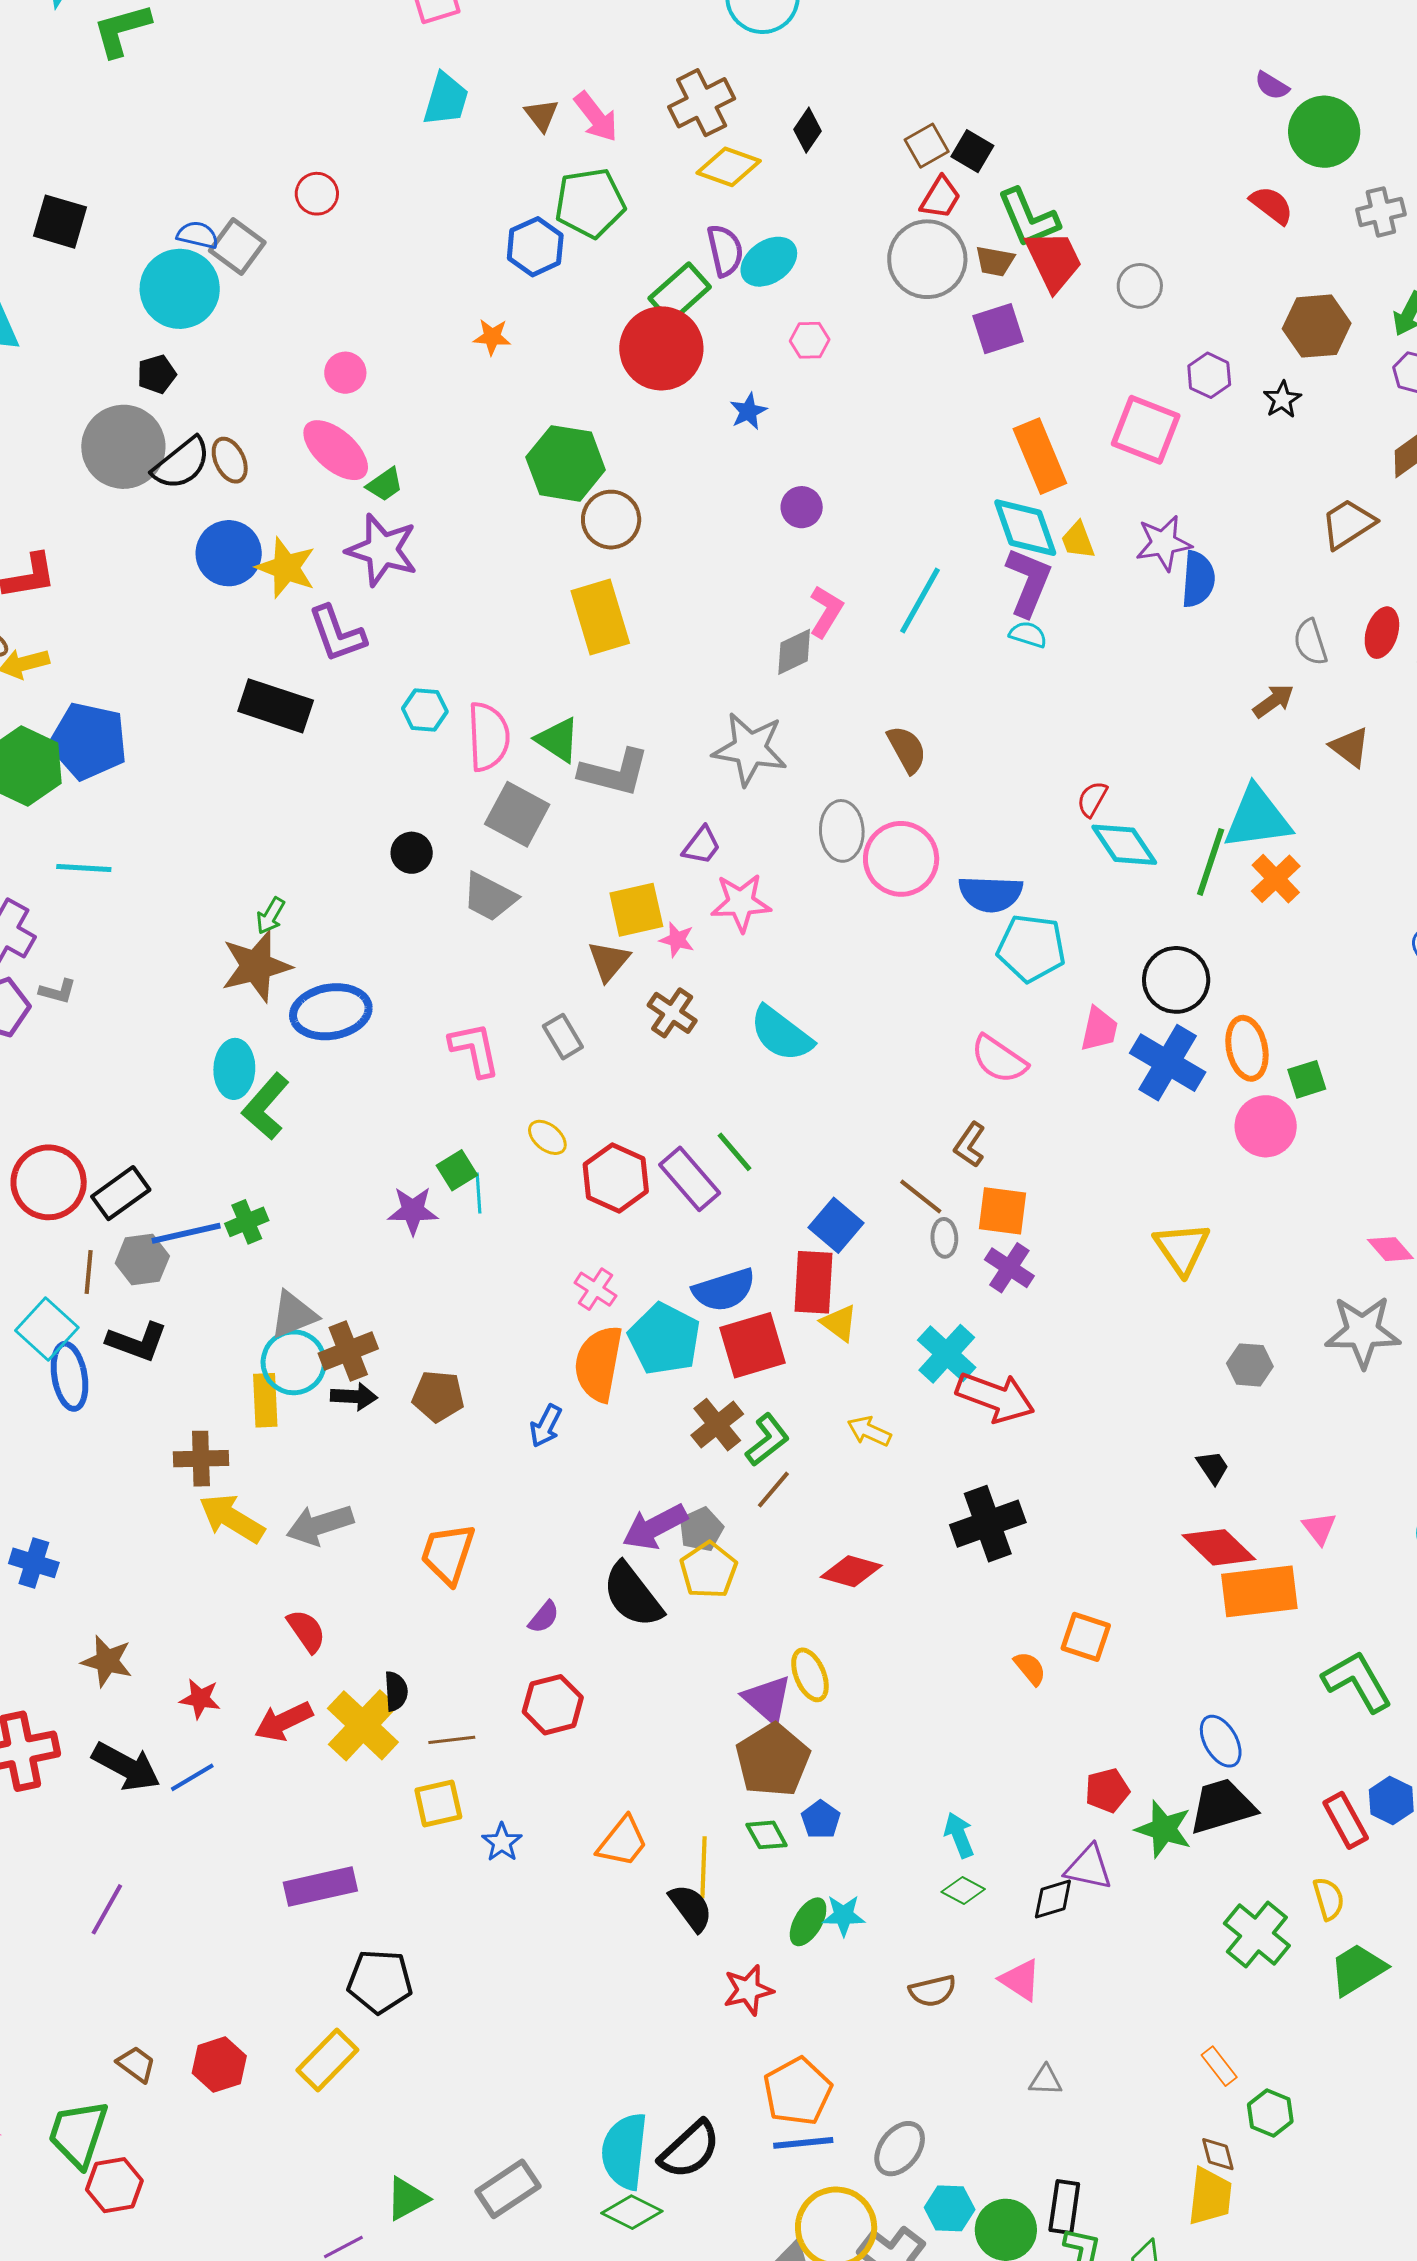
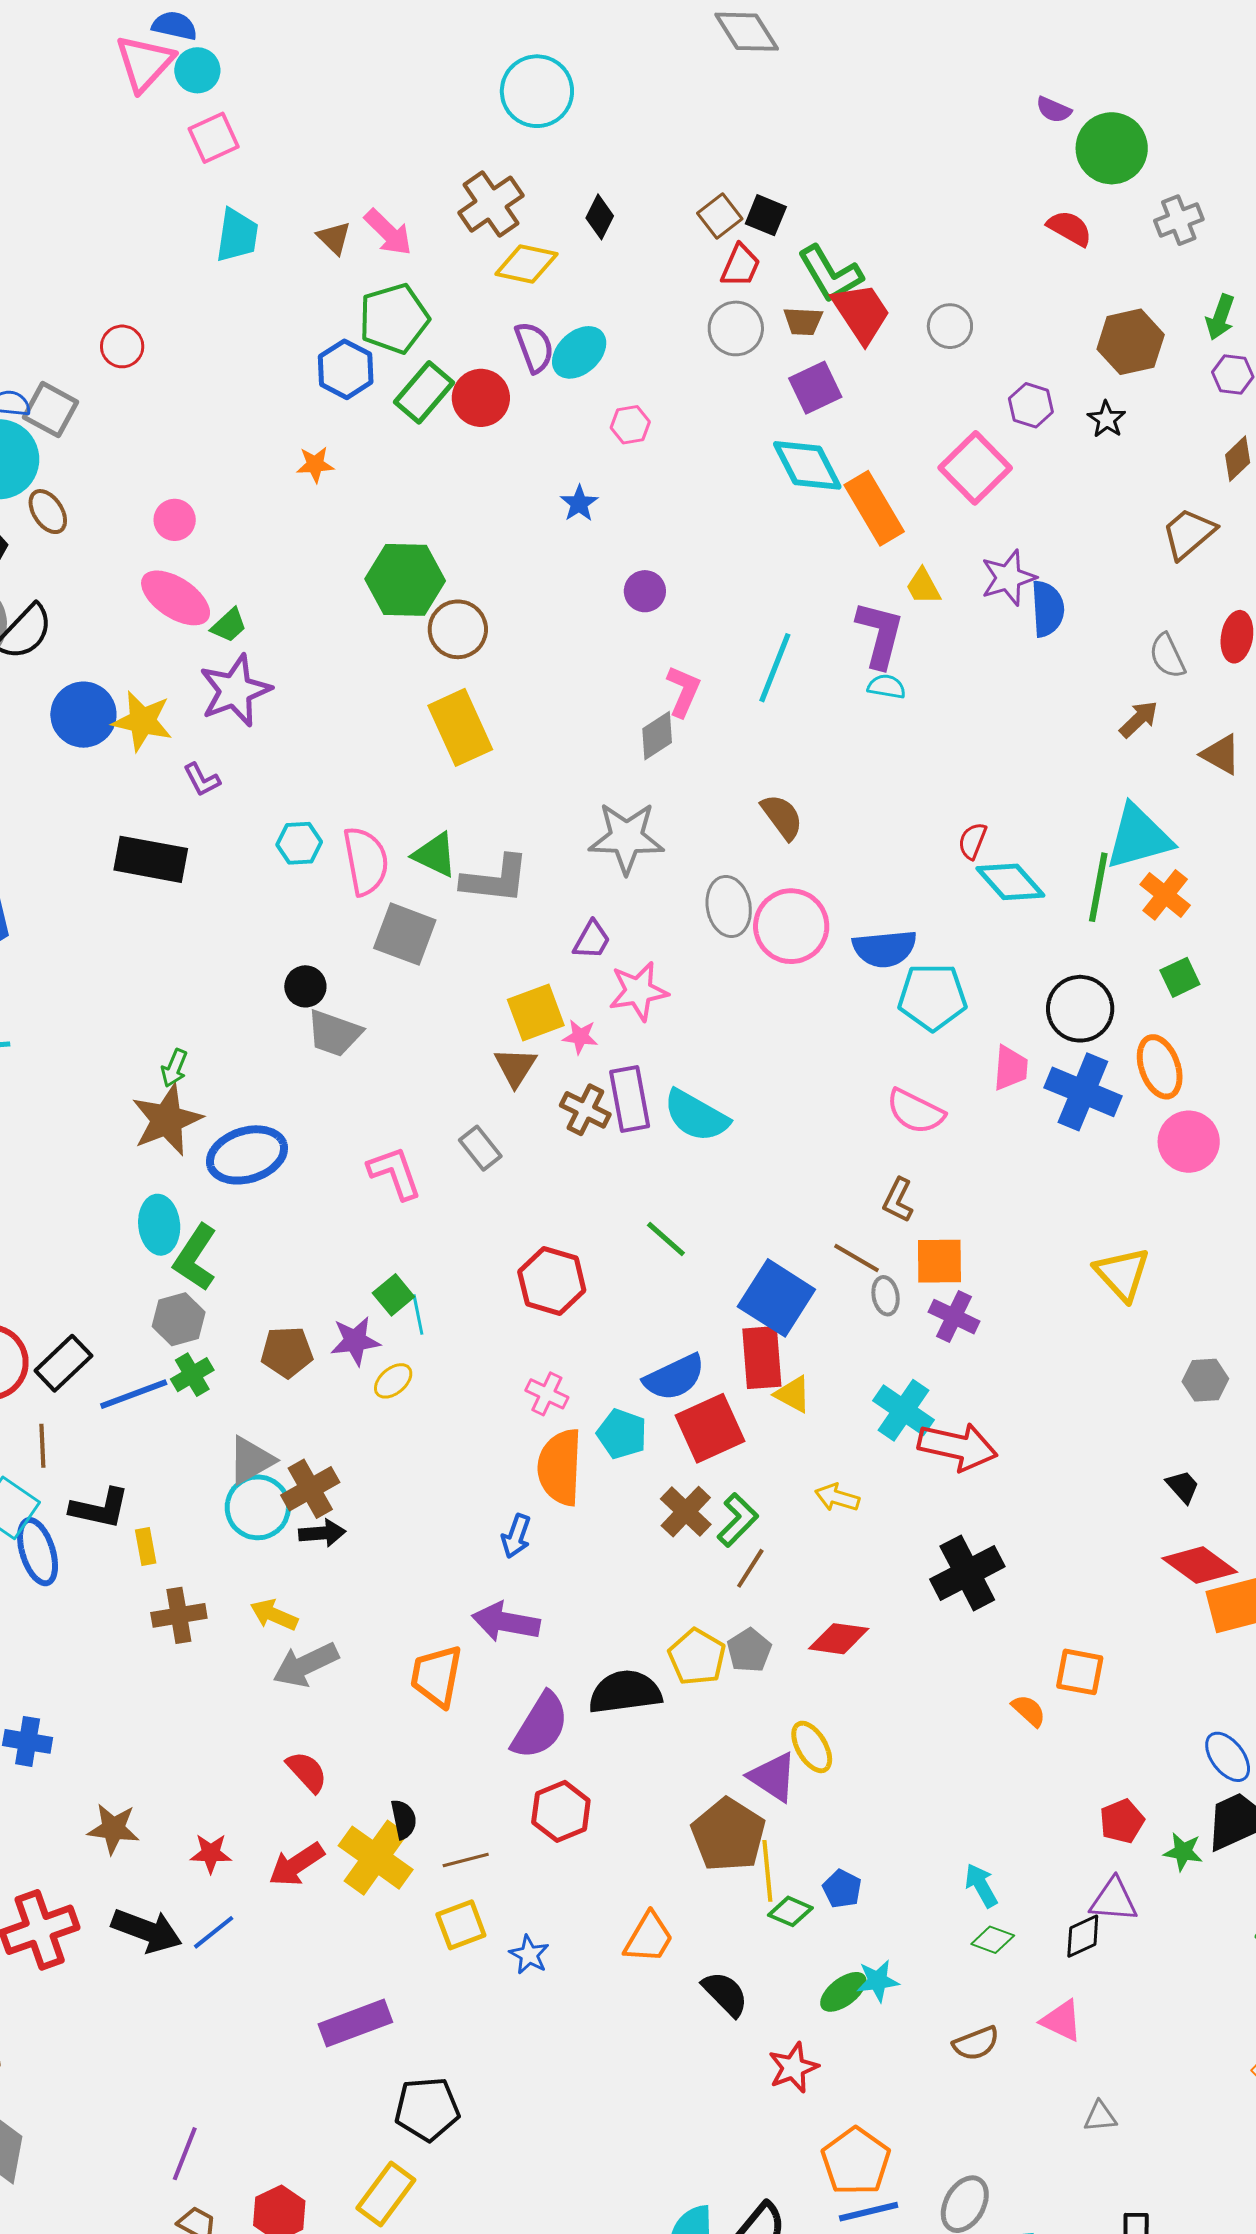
gray circle: (927, 259) -> (736, 328), size x0.7
green rectangle: (680, 293) -> (424, 392), moved
red circle: (661, 348) -> (481, 398), moved, size x0.7
pink square: (1146, 430) -> (975, 468), turned 32
brown ellipse: (230, 460) -> (48, 512), moved
cyan diamond: (1025, 528) -> (807, 465), moved
purple star: (382, 550) -> (235, 691), turned -30
purple L-shape: (337, 634) -> (202, 780), size x0.6
gray trapezoid: (489, 897) -> (334, 1033), moved
green square: (1307, 1079) -> (1180, 977), moved
yellow ellipse: (547, 1137) -> (393, 1381), moved, turned -72
purple rectangle: (690, 1179) -> (630, 1099), moved, turned 38
blue square: (836, 1225) -> (776, 1298), size x1.4
gray hexagon: (142, 1260) -> (179, 1319), moved
cyan pentagon: (664, 1339) -> (622, 1434), size x0.7
brown pentagon: (438, 1396) -> (287, 1352), moved
yellow rectangle: (265, 1400) -> (146, 1546), moved, size x0.7
yellow arrow: (232, 1518) -> (274, 1615), moved, size x0.7
purple arrow: (655, 1527) -> (506, 1622), moved, turned 46
gray pentagon: (701, 1529) -> (749, 1650), moved
black semicircle: (633, 1595) -> (625, 1692), turned 128
purple semicircle: (544, 1617) -> (540, 1726), size x2.0
brown pentagon: (773, 1760) -> (728, 1835), moved
green star: (1164, 1829) -> (1183, 1852), size x0.7
green diamond: (767, 1835) -> (790, 1911), turned -30
yellow line: (703, 1867) -> (767, 1871), moved
purple line: (107, 1909) -> (185, 2154), moved
green ellipse: (808, 1922) -> (843, 1992), turned 30

